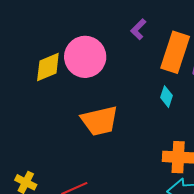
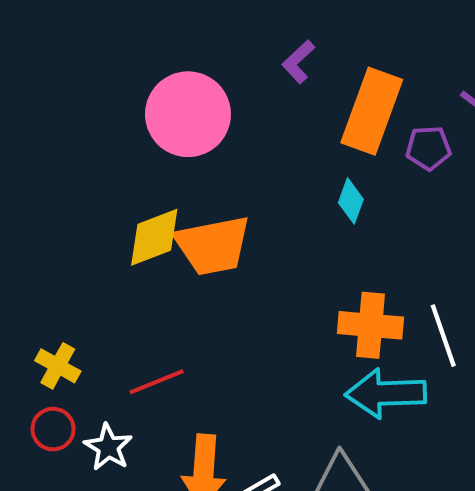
yellow diamond: (48, 67) -> (154, 237), moved

